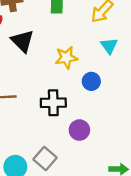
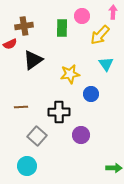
black triangle: (22, 41) -> (33, 60), turned 40
gray square: (45, 159) -> (37, 136), moved

